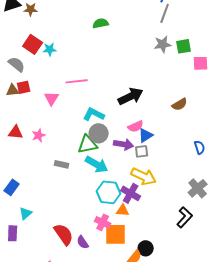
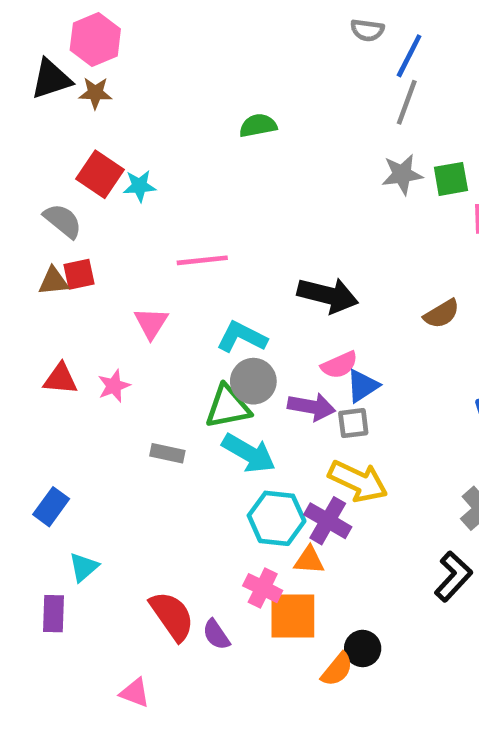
black arrow: (131, 96) -> (328, 295), turned 40
pink triangle: (52, 98) -> (151, 323), moved

